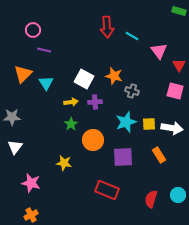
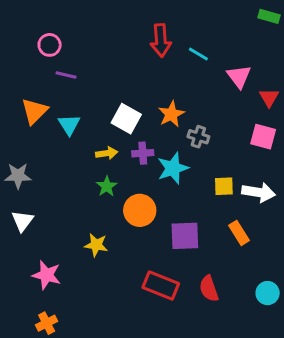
orange star: (114, 76) -> (171, 114), turned 30
cyan star: (126, 122) -> (173, 168), moved
red semicircle: (151, 199) -> (209, 289), moved, turned -36

